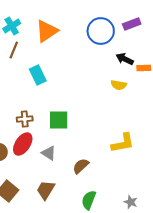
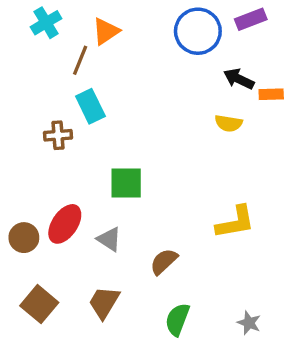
orange triangle: (47, 31) -> (106, 31), size x0.7
brown line: (14, 50) -> (80, 60), moved
brown cross: (25, 119) -> (58, 135), moved

